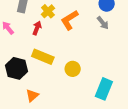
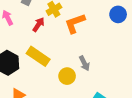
gray arrow: (103, 23) -> (84, 63), moved

